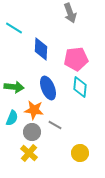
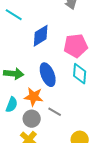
blue diamond: (41, 49) -> (41, 36), turned 55

